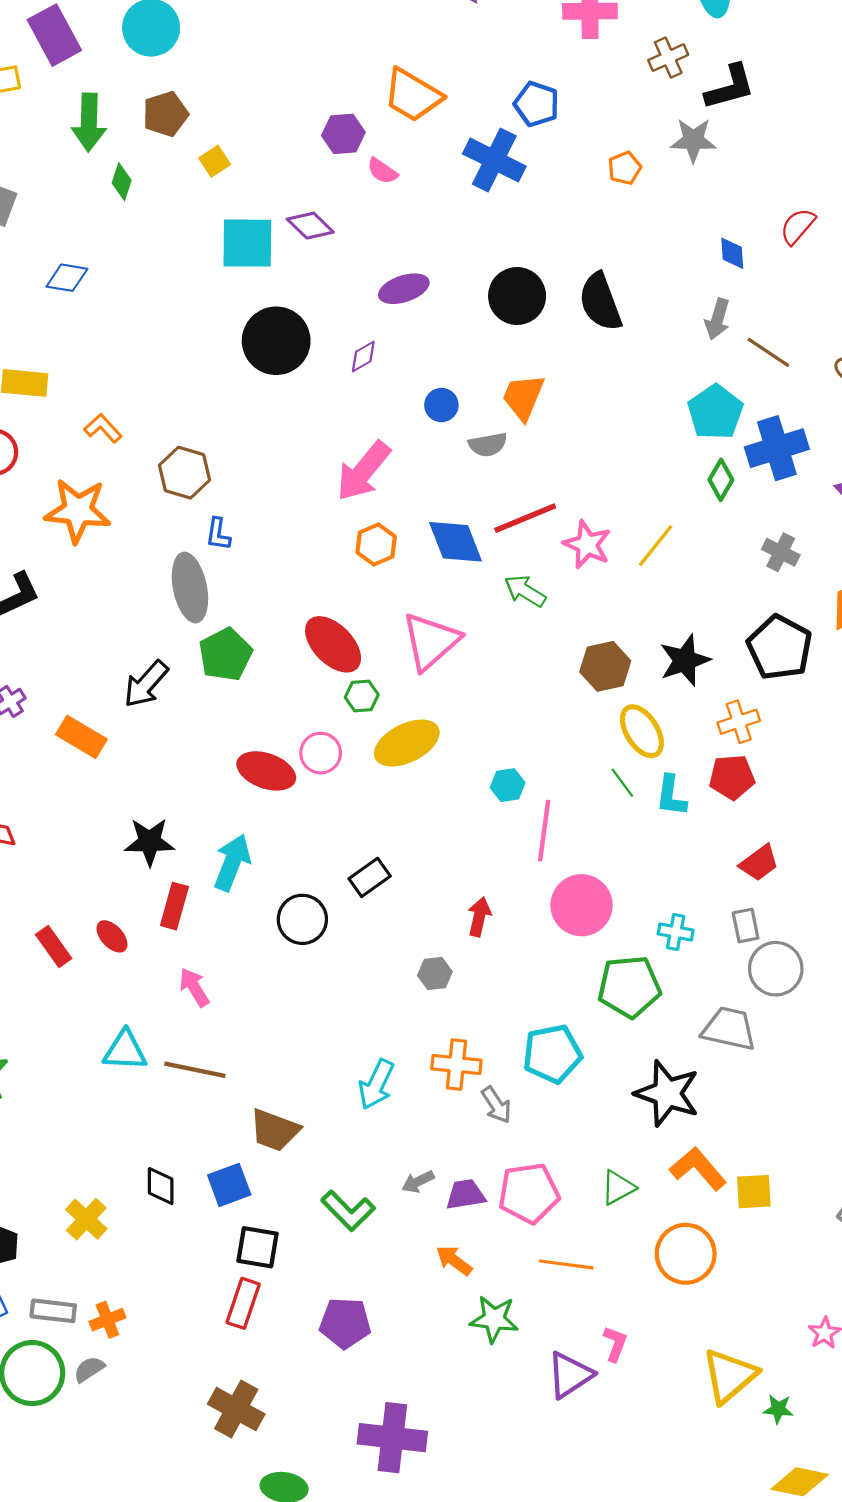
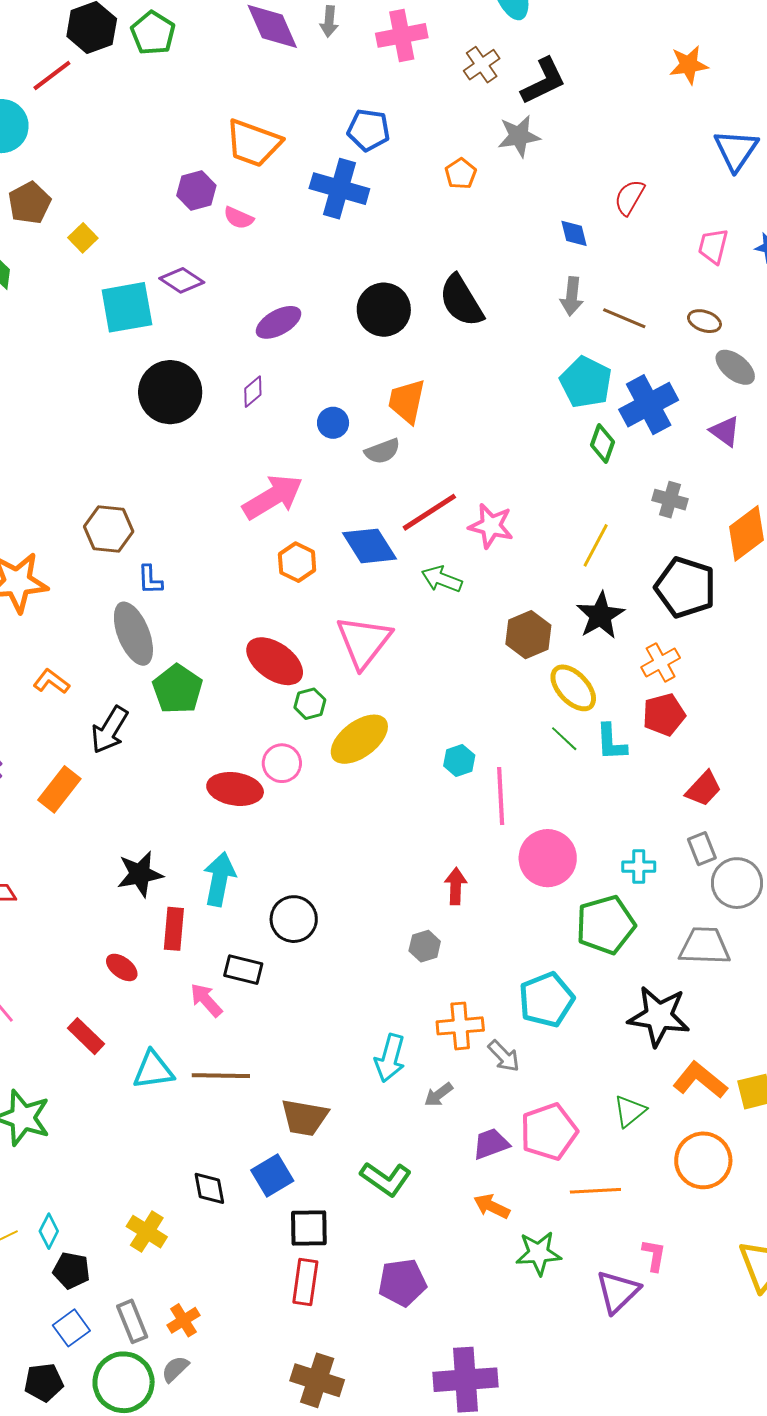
orange L-shape: (103, 428) -> (51, 681), moved
pink arrow: (363, 471) -> (273, 497), turned -150
yellow line: (656, 545) -> (596, 545), moved
orange rectangle: (81, 737) -> (59, 789), turned -72
black rectangle: (370, 877) -> (243, 970), moved, turned 60
red rectangle: (54, 947) -> (86, 1036), moved
gray arrow: (418, 1182) -> (439, 1095), moved
gray rectangle: (53, 1311) -> (132, 1321), turned 72

